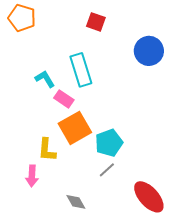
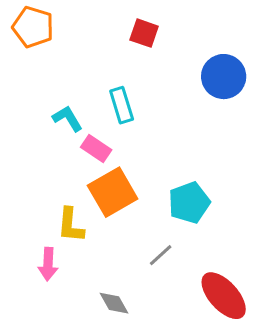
cyan rectangle: (81, 70) -> (122, 105), size x0.7
cyan pentagon: (109, 143) -> (189, 203), moved

